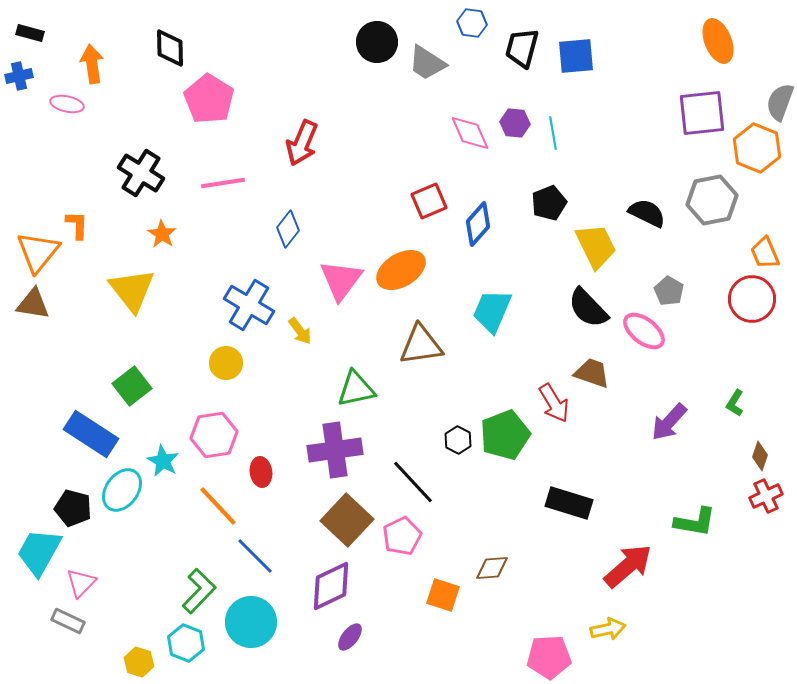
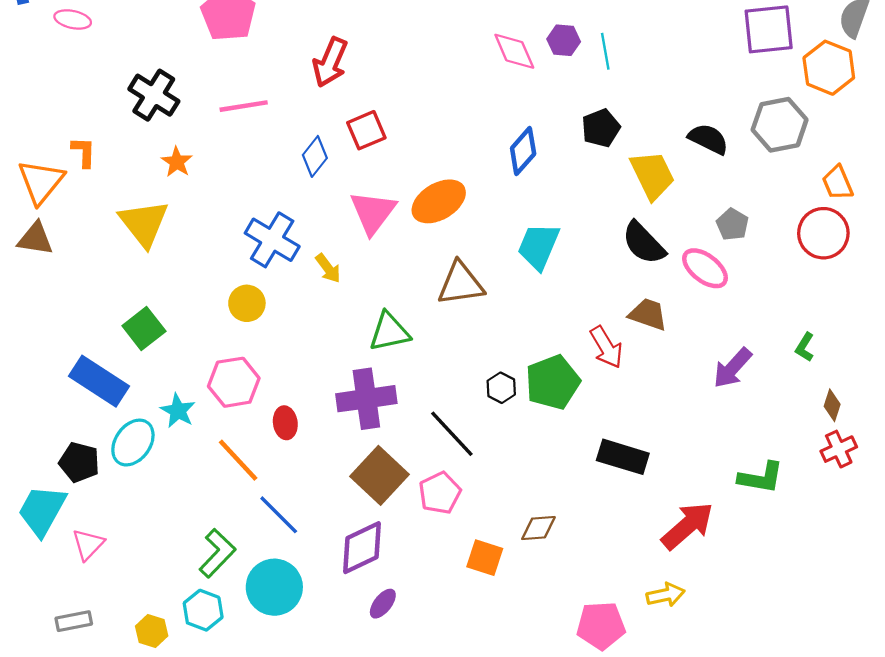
red square: (429, 201) -> (366, 130), moved
gray rectangle: (68, 621) -> (74, 621), moved, turned -36

